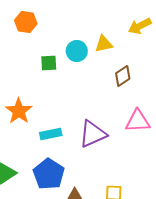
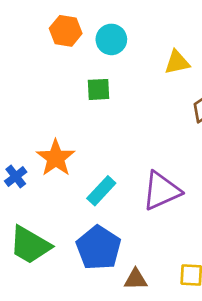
cyan circle: (77, 51) -> (111, 39), moved
cyan rectangle: (51, 134) -> (101, 191), turned -35

